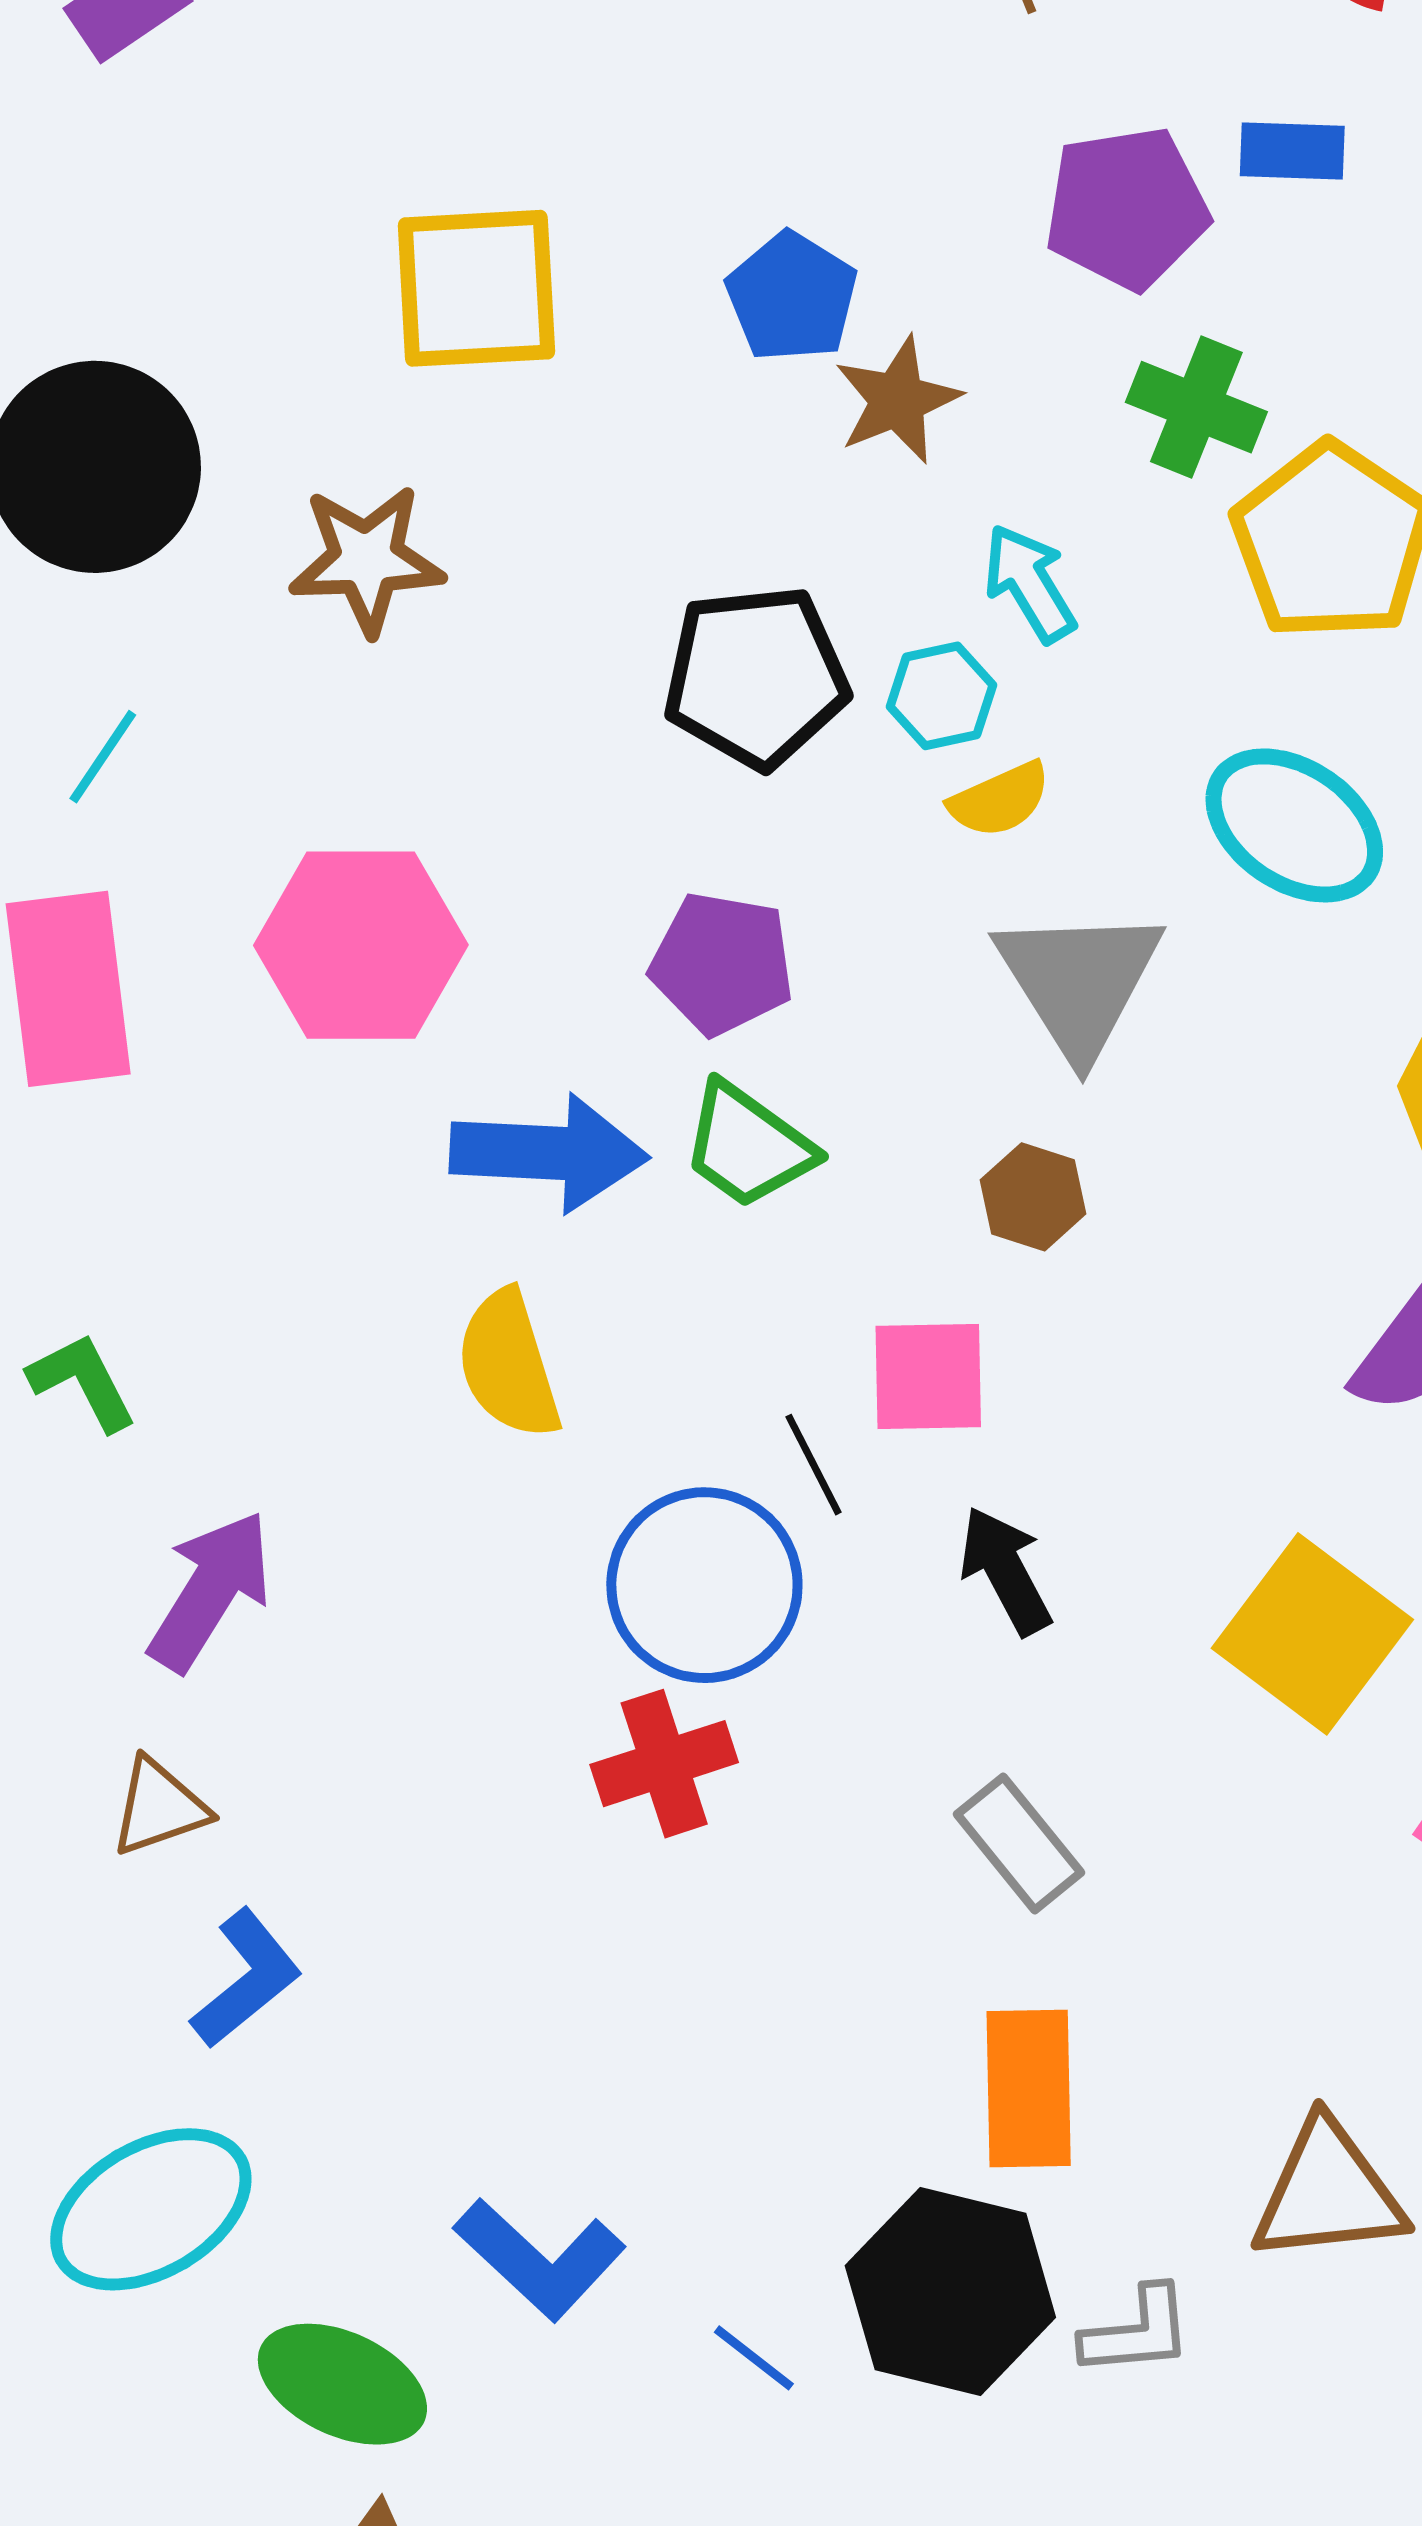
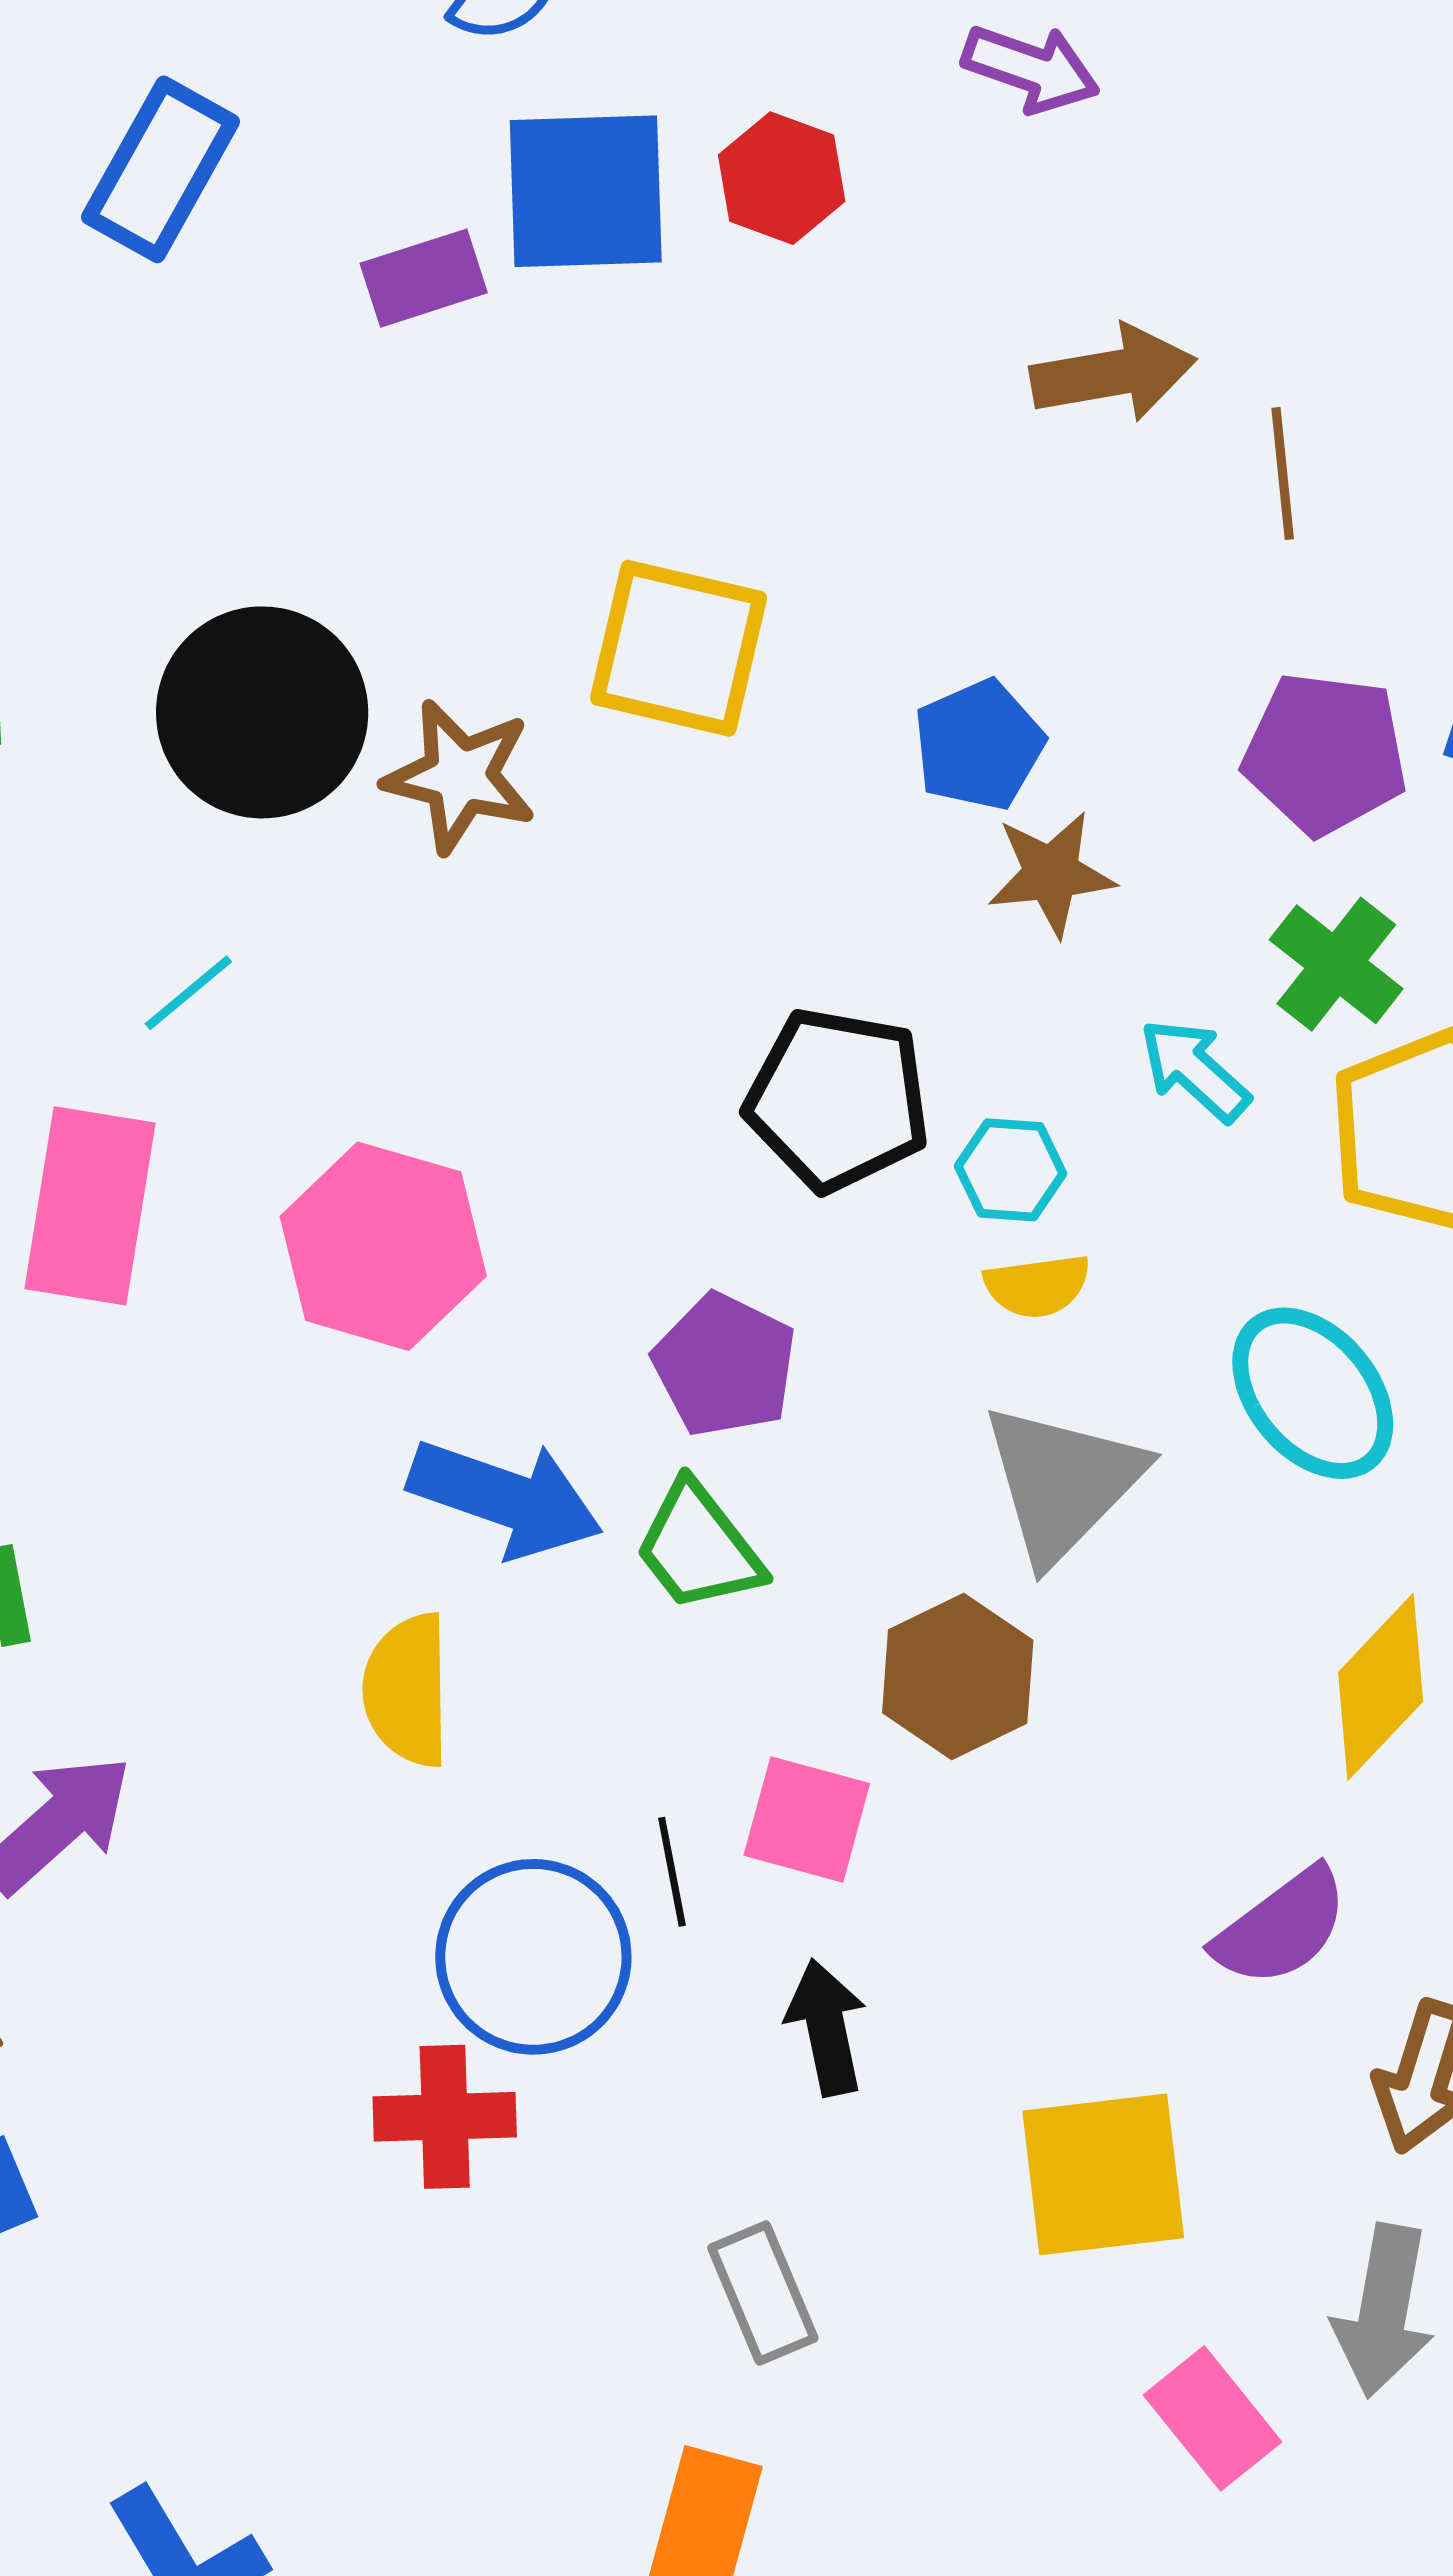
brown star: (367, 560) -> (460, 776), moved
cyan arrow: (1030, 583) -> (1195, 1070), moved, turned -33
brown hexagon: (1033, 1197) -> (958, 1676), size x1.5
yellow square: (1312, 1634) -> (1103, 2174), turned 30

